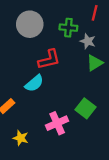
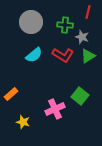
red L-shape: (49, 59) -> (63, 55), moved, turned 45
cyan semicircle: (34, 83) -> (34, 55), moved

